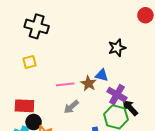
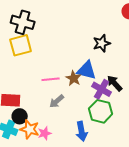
yellow square: (29, 62) -> (21, 45), moved, size x1.6
blue triangle: (102, 75) -> (87, 70), size x1.5
black arrow: (130, 108) -> (115, 83), moved

